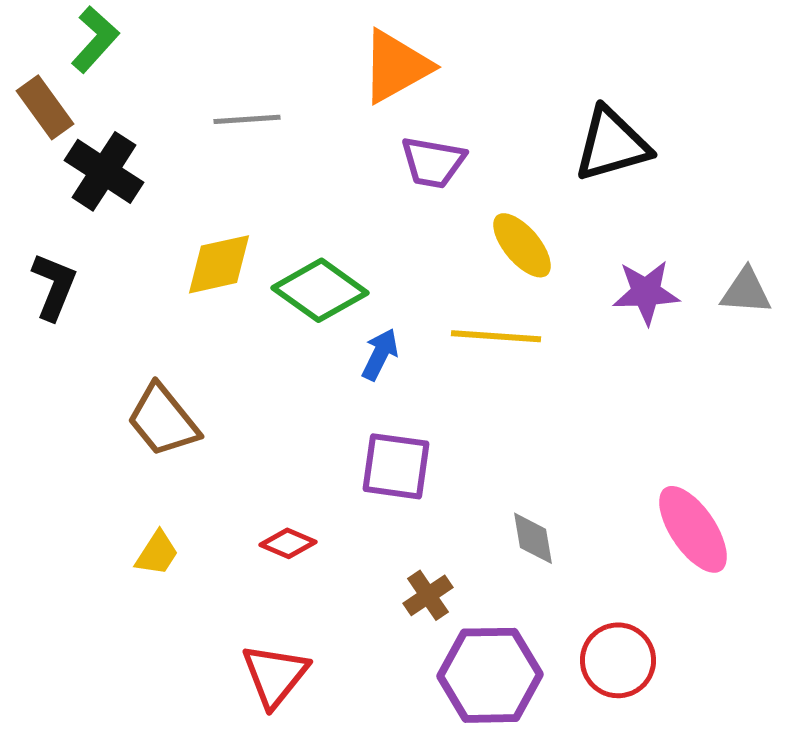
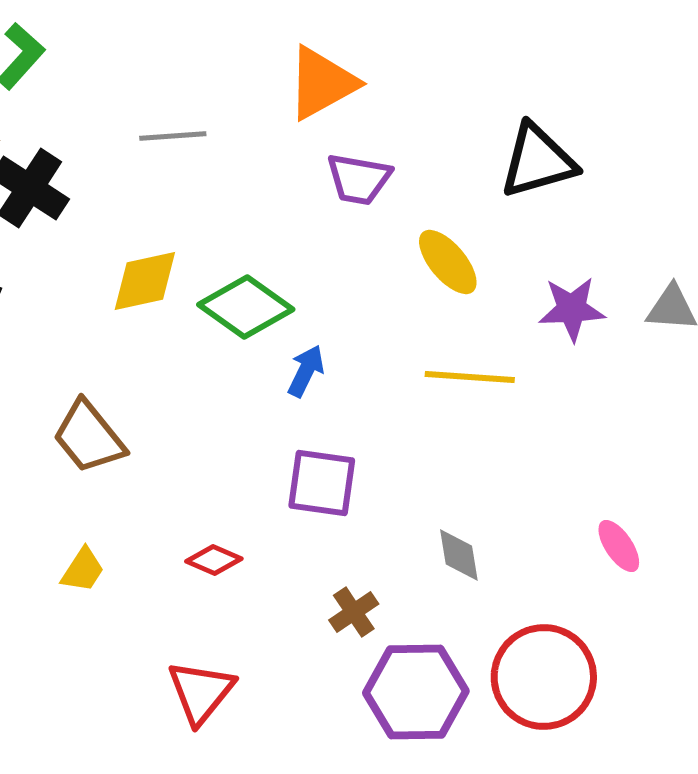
yellow line: (496, 336) -> (470, 377), moved
pink ellipse: (693, 529) -> (619, 546), size x0.6
red circle: (618, 660) -> (544, 677), size x1.4

